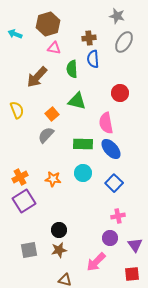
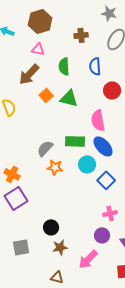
pink triangle: (54, 48) -> (38, 49), moved
blue semicircle: (93, 59) -> (95, 66), moved
orange square: (52, 114) -> (46, 95), moved
gray semicircle: (46, 135) -> (45, 148), moved
cyan circle: (83, 173) -> (87, 164), moved
orange cross: (20, 177) -> (12, 174), turned -35
orange star: (53, 179) -> (55, 167), moved
brown star: (59, 250) -> (60, 247), moved

